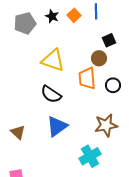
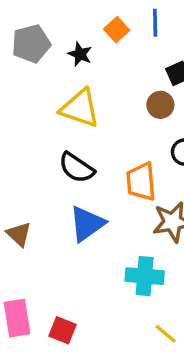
black star: (52, 16) -> (80, 54), moved
orange trapezoid: (87, 78) -> (141, 182), moved
cyan cross: (90, 156) -> (145, 276), turned 35

